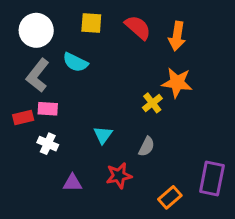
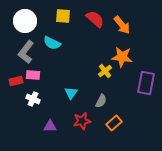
orange arrow: (177, 36) -> (122, 25), turned -48
purple rectangle: (212, 179) -> (146, 83), moved
orange rectangle: (170, 197) -> (114, 123), moved

